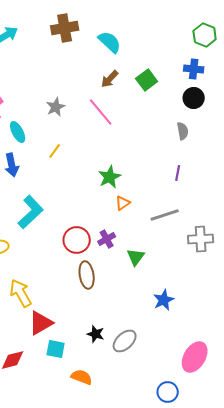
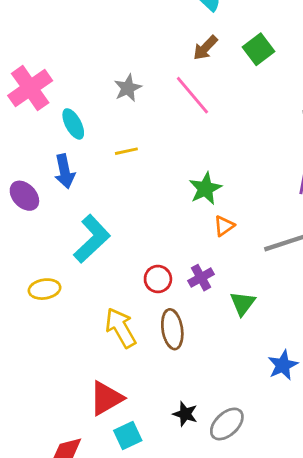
yellow line: (55, 151) -> (126, 151), turned 42
red circle: (77, 240) -> (158, 279), size x0.7
yellow arrow: (21, 293) -> (121, 328), moved
cyan square: (56, 349) -> (128, 435), turned -36

